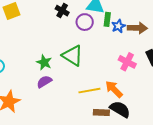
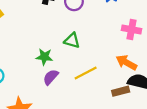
green triangle: (72, 56) -> (72, 41), size x0.7
yellow line: (89, 91) -> (86, 73), moved

